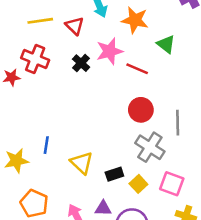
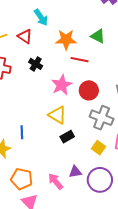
orange star: (135, 20) -> (66, 40), moved
pink star: (110, 51) -> (62, 85), moved
yellow triangle: (82, 163) -> (57, 115), moved
black rectangle: (114, 174) -> (67, 137), moved

